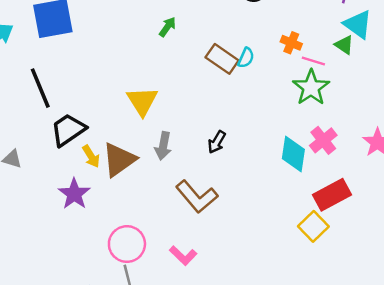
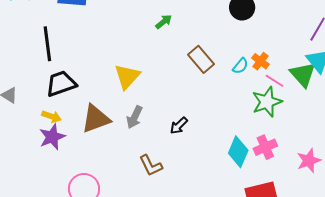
green triangle: (344, 45) -> (303, 74), size x1.6
cyan semicircle: (246, 58) -> (240, 66), moved
yellow arrow: (91, 156) -> (51, 116), moved, turned -54
brown L-shape: (197, 197) -> (151, 166), size x0.7

